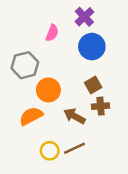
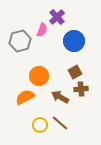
purple cross: (84, 17) -> (57, 17), moved
gray hexagon: (25, 65) -> (20, 41), moved
brown line: (74, 148) -> (60, 123), turned 66

